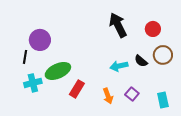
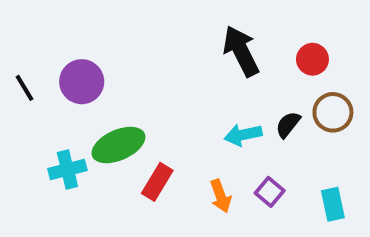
black line: (25, 57) -> (25, 88), moved, turned -40
black semicircle: (141, 61) -> (288, 125), turned 88

